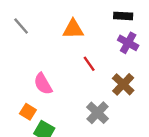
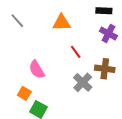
brown cross: (123, 84) -> (105, 69), turned -36
gray cross: (98, 113) -> (83, 82), moved

